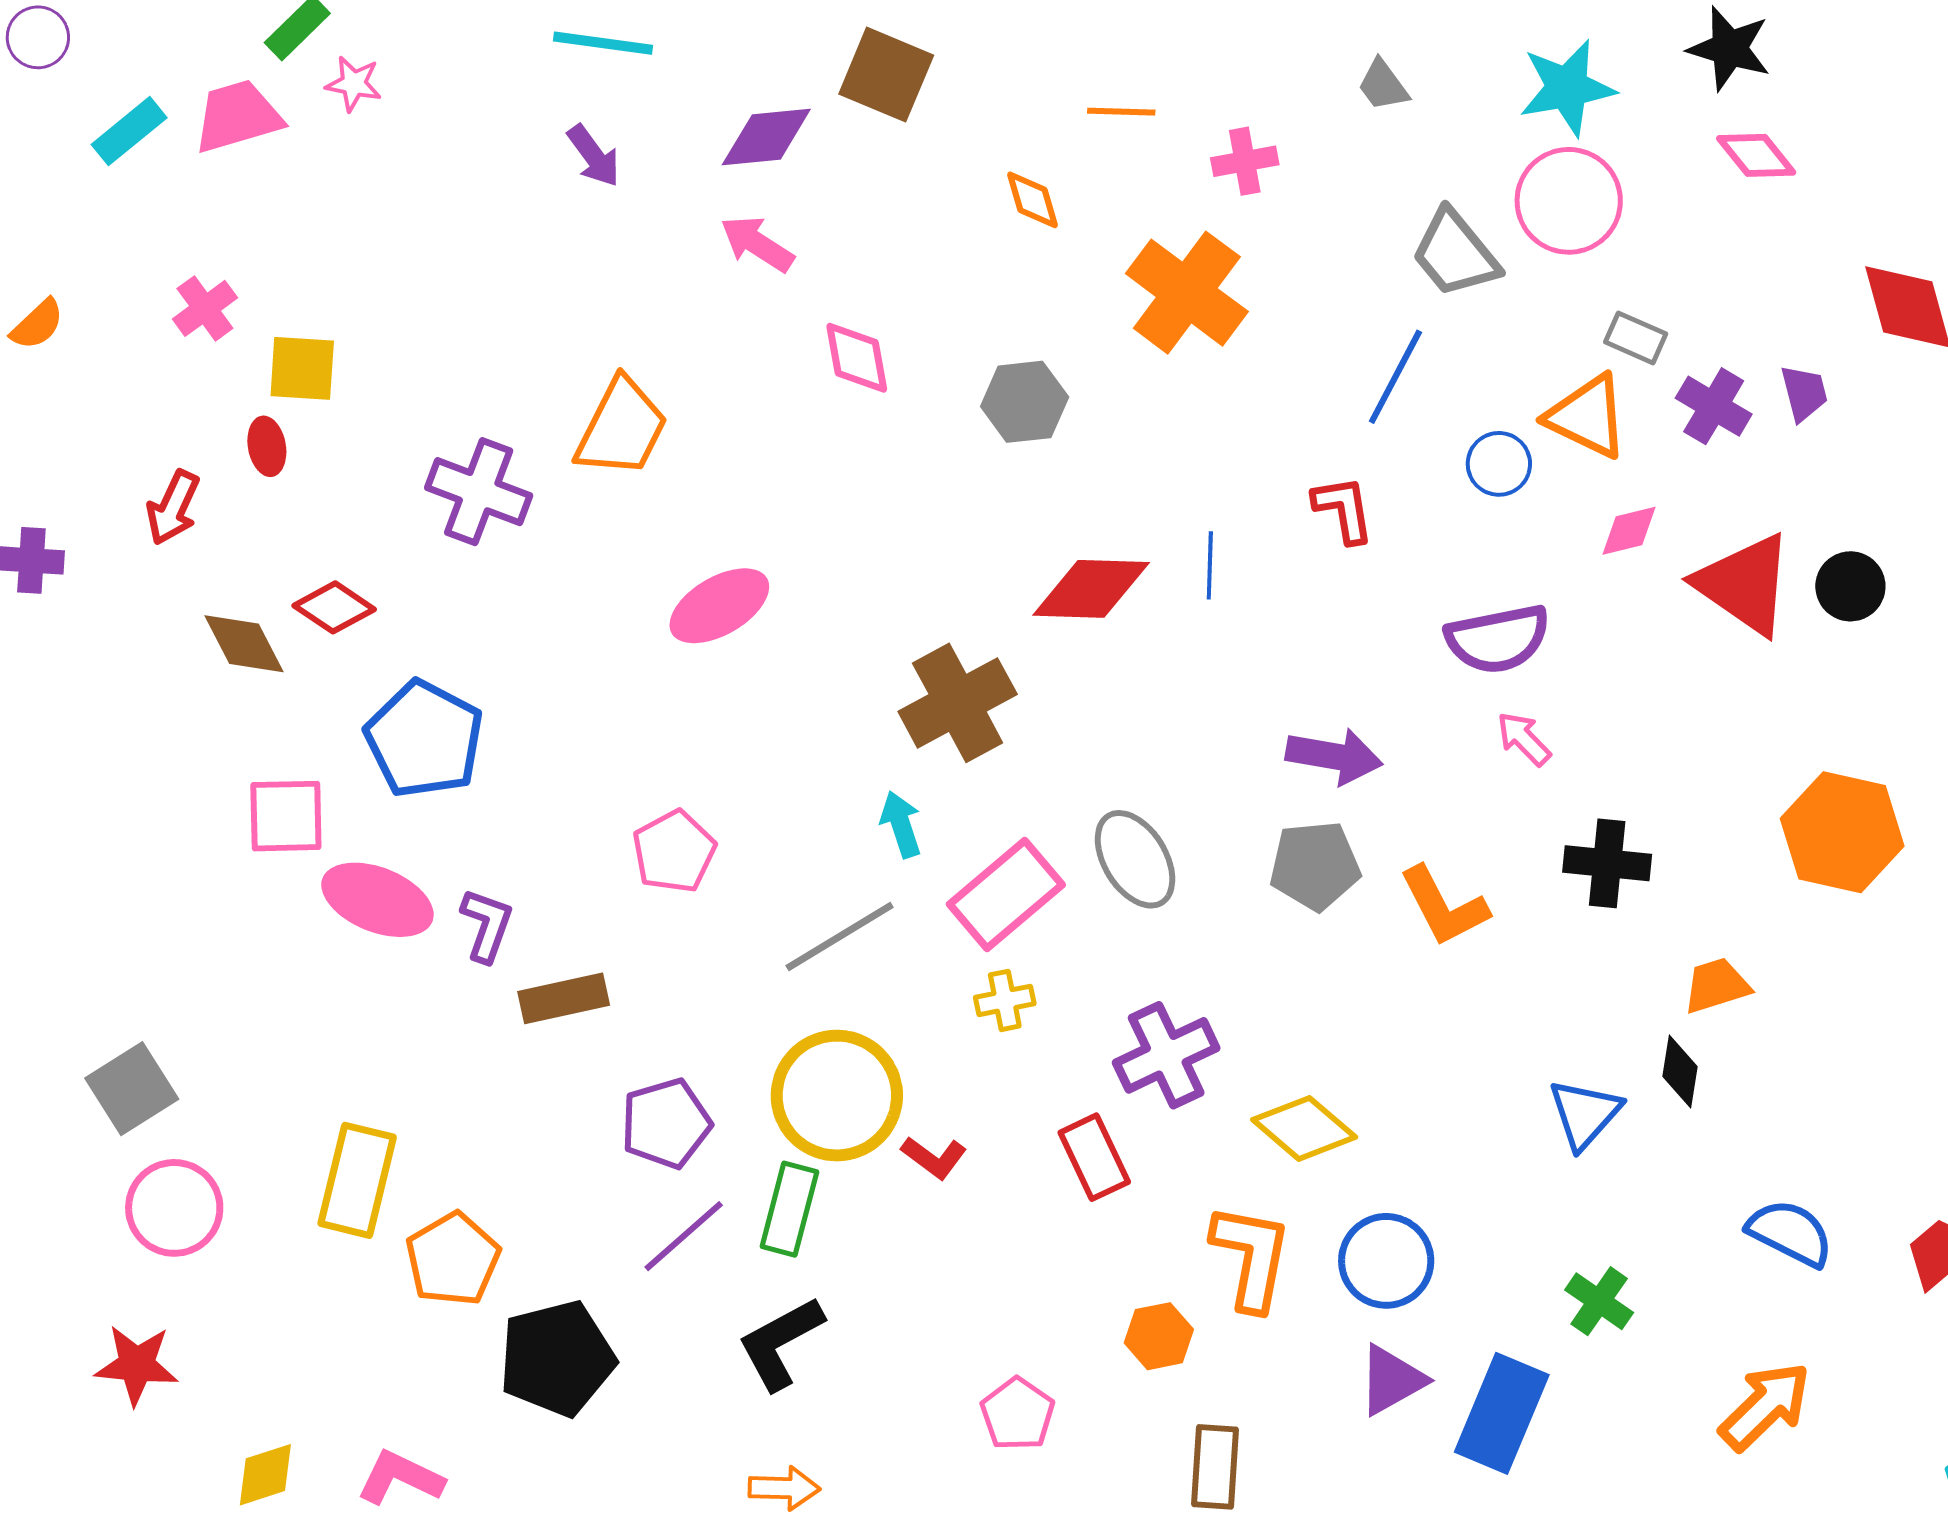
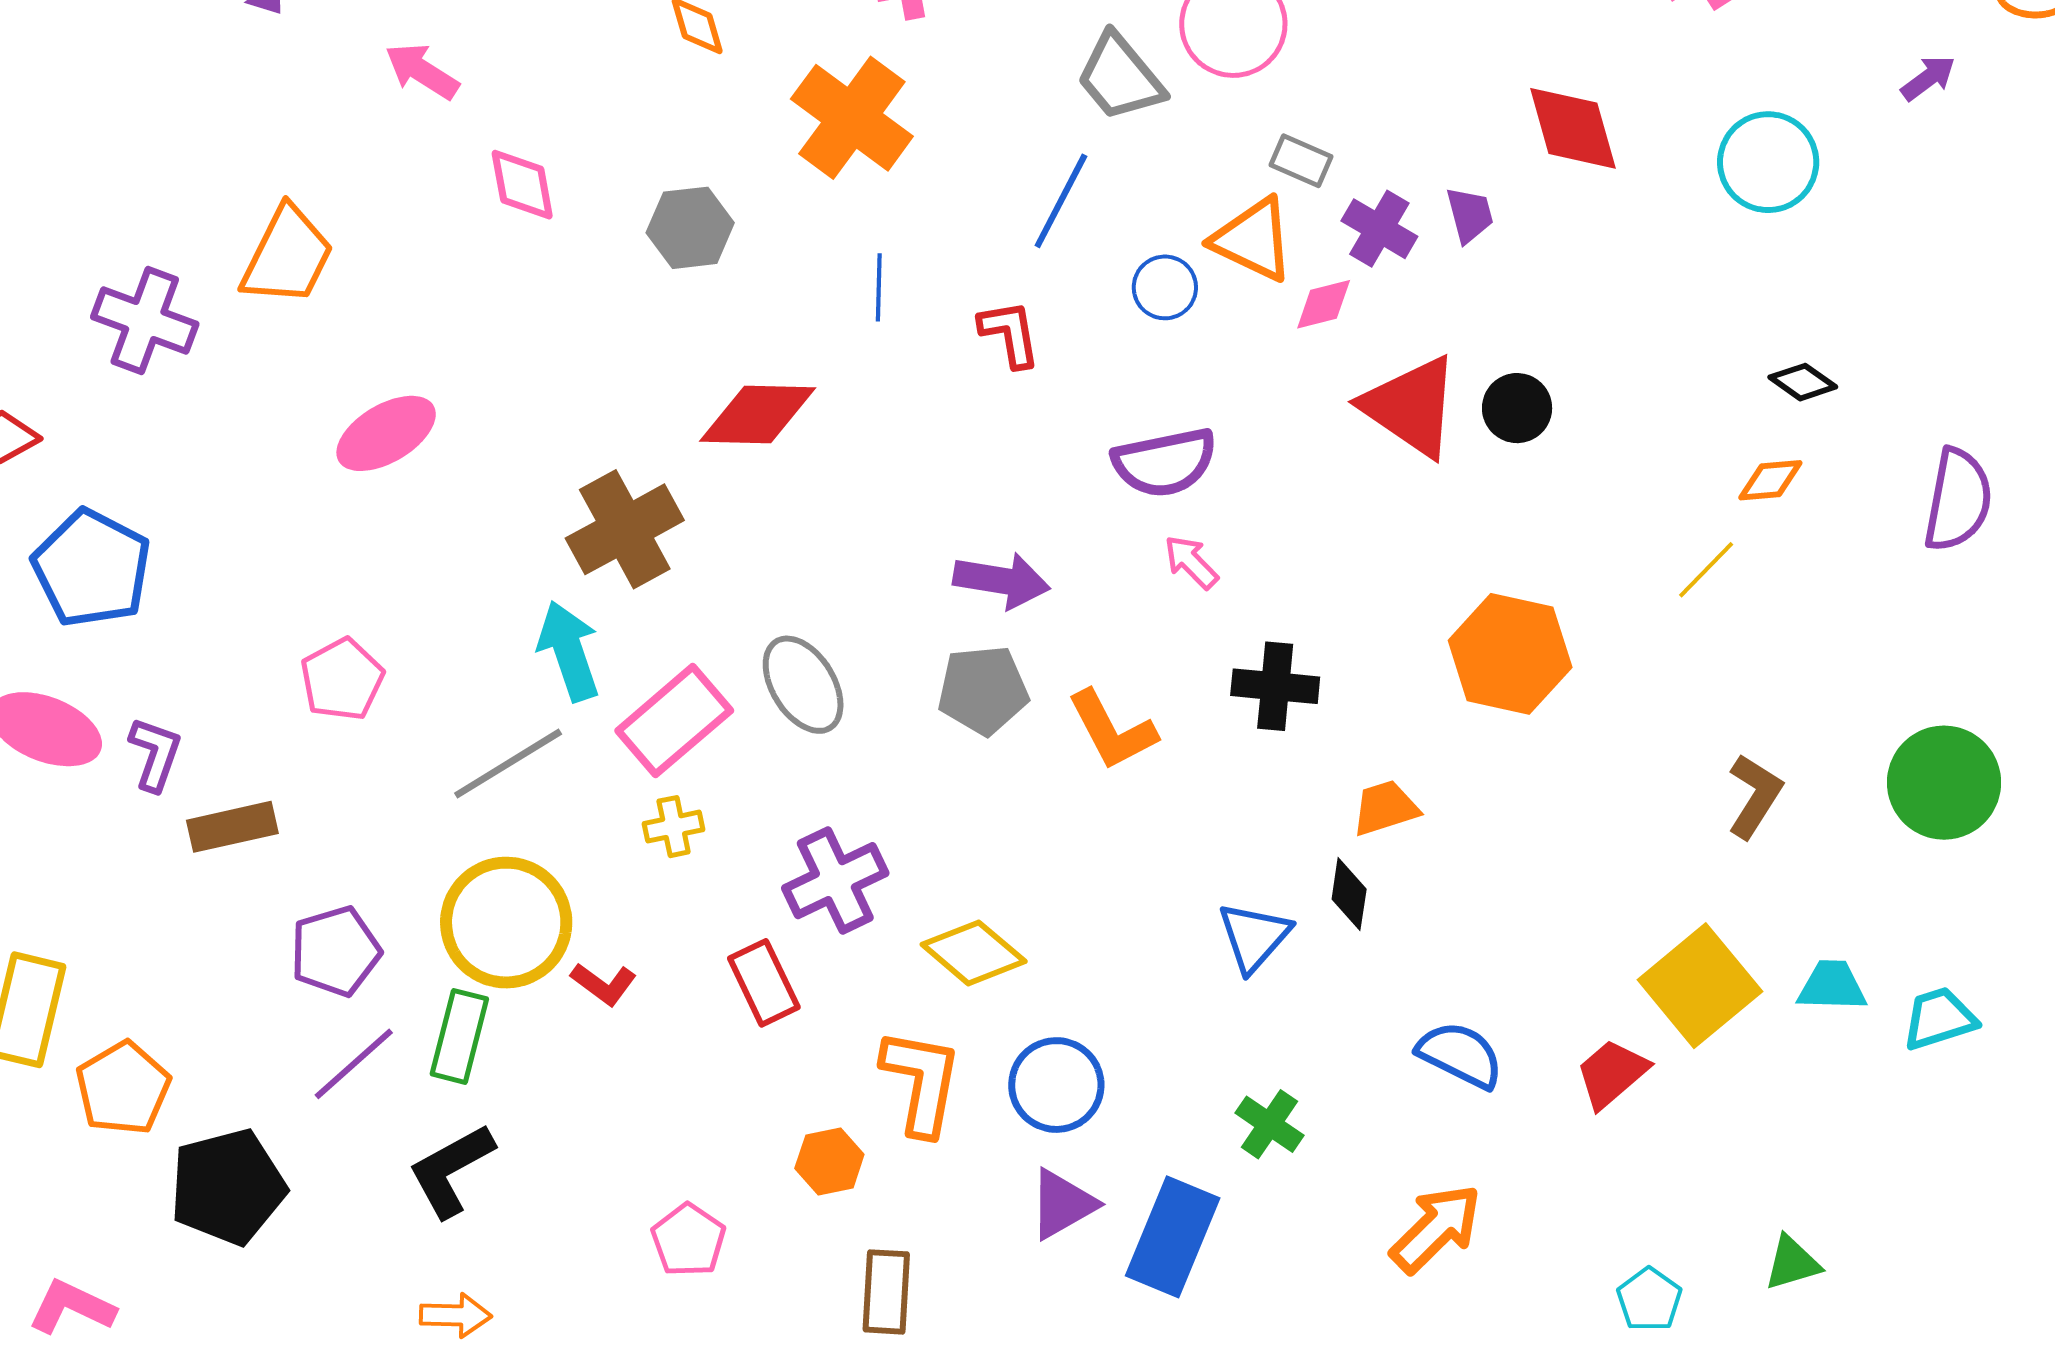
pink diamond: (1629, 531) -> (1324, 304), moved
blue line: (1210, 565) -> (879, 287), moved
cyan arrow: (901, 824) -> (569, 651), size x1.5

